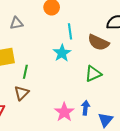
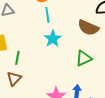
cyan line: (70, 31) -> (47, 15), moved

